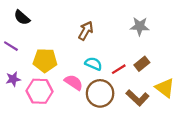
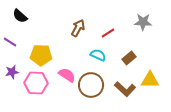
gray star: (140, 26) -> (143, 22), moved
cyan semicircle: (93, 64) -> (98, 55), moved
red line: (119, 69) -> (108, 33), moved
yellow triangle: (165, 88) -> (150, 80), turned -36

